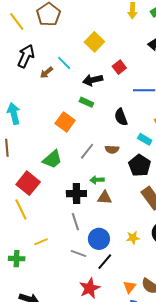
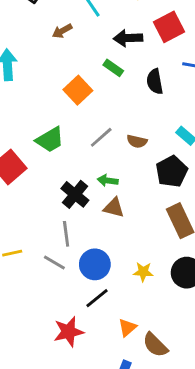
red square: (119, 67) -> (169, 27), size x1.5
brown arrow: (46, 73) -> (62, 31), moved
black semicircle: (121, 117) -> (155, 82), moved
black cross: (76, 194) -> (75, 194), turned 30
gray line: (78, 254) -> (54, 263), moved
orange triangle: (130, 287) -> (127, 328), moved

